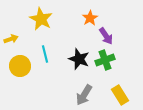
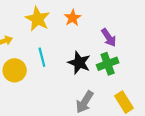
orange star: (90, 18) -> (73, 18), moved

